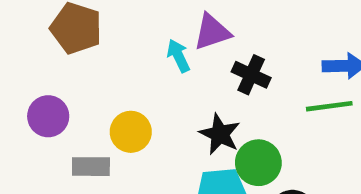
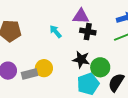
purple triangle: (212, 32) -> (81, 16), moved, turned 36
gray rectangle: (91, 167) -> (30, 74), moved

